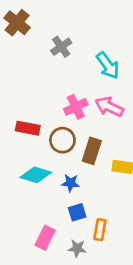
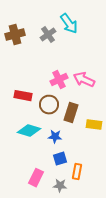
brown cross: (17, 23) -> (15, 35), moved, turned 36
cyan arrow: (108, 65) -> (69, 24), moved

